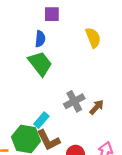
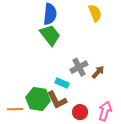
blue semicircle: (40, 39) -> (50, 14), size x1.5
cyan rectangle: (41, 120) -> (62, 83), moved, turned 72

